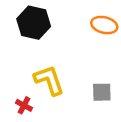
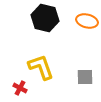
black hexagon: (34, 23) -> (45, 18), moved

